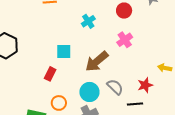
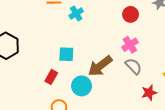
cyan cross: (88, 21) -> (76, 13), moved
gray semicircle: (115, 87) -> (133, 66), moved
cyan circle: (89, 92) -> (82, 86), moved

